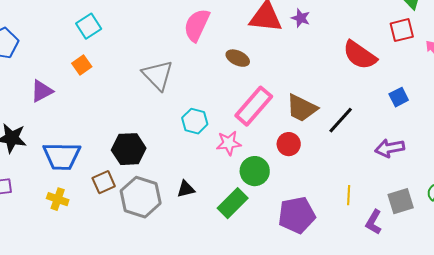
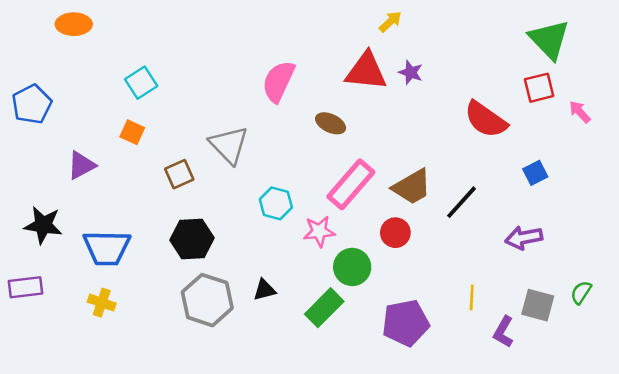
orange square: (82, 65) -> (132, 132), turned -30
brown trapezoid: (302, 108) -> (412, 187), turned -56
brown square: (104, 182) -> (179, 174), moved
gray square: (401, 201) -> (538, 305), turned 32

